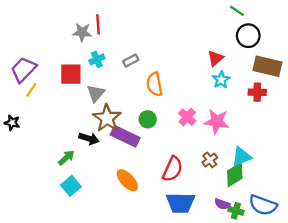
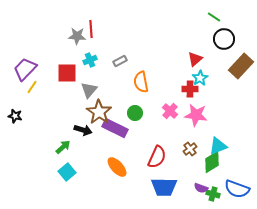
brown rectangle: (267, 66) -> (241, 66), turned -60
red cross: (257, 92) -> (190, 89), moved

